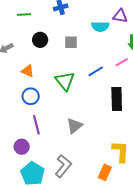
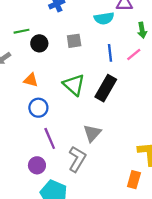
green line: (24, 14) -> (22, 31), moved
blue line: (96, 71) -> (110, 53), moved, turned -56
black rectangle: (117, 99) -> (106, 88), moved, turned 40
gray L-shape: (63, 166) -> (77, 159), moved

